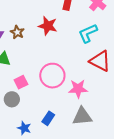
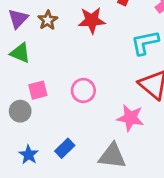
red star: (48, 26) -> (92, 20), turned -30
pink circle: (52, 76) -> (83, 90), size x0.7
pink star: (78, 89) -> (130, 118), moved

